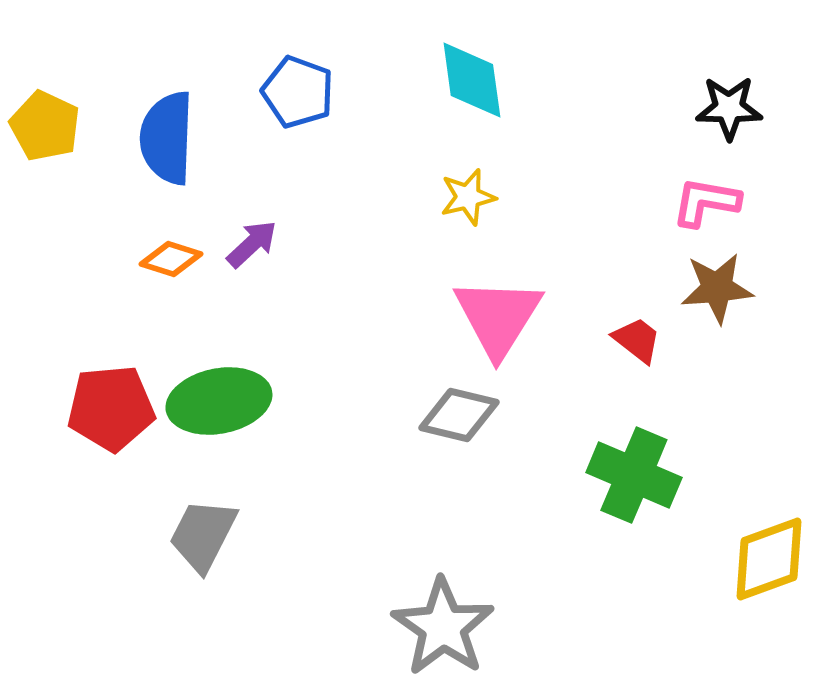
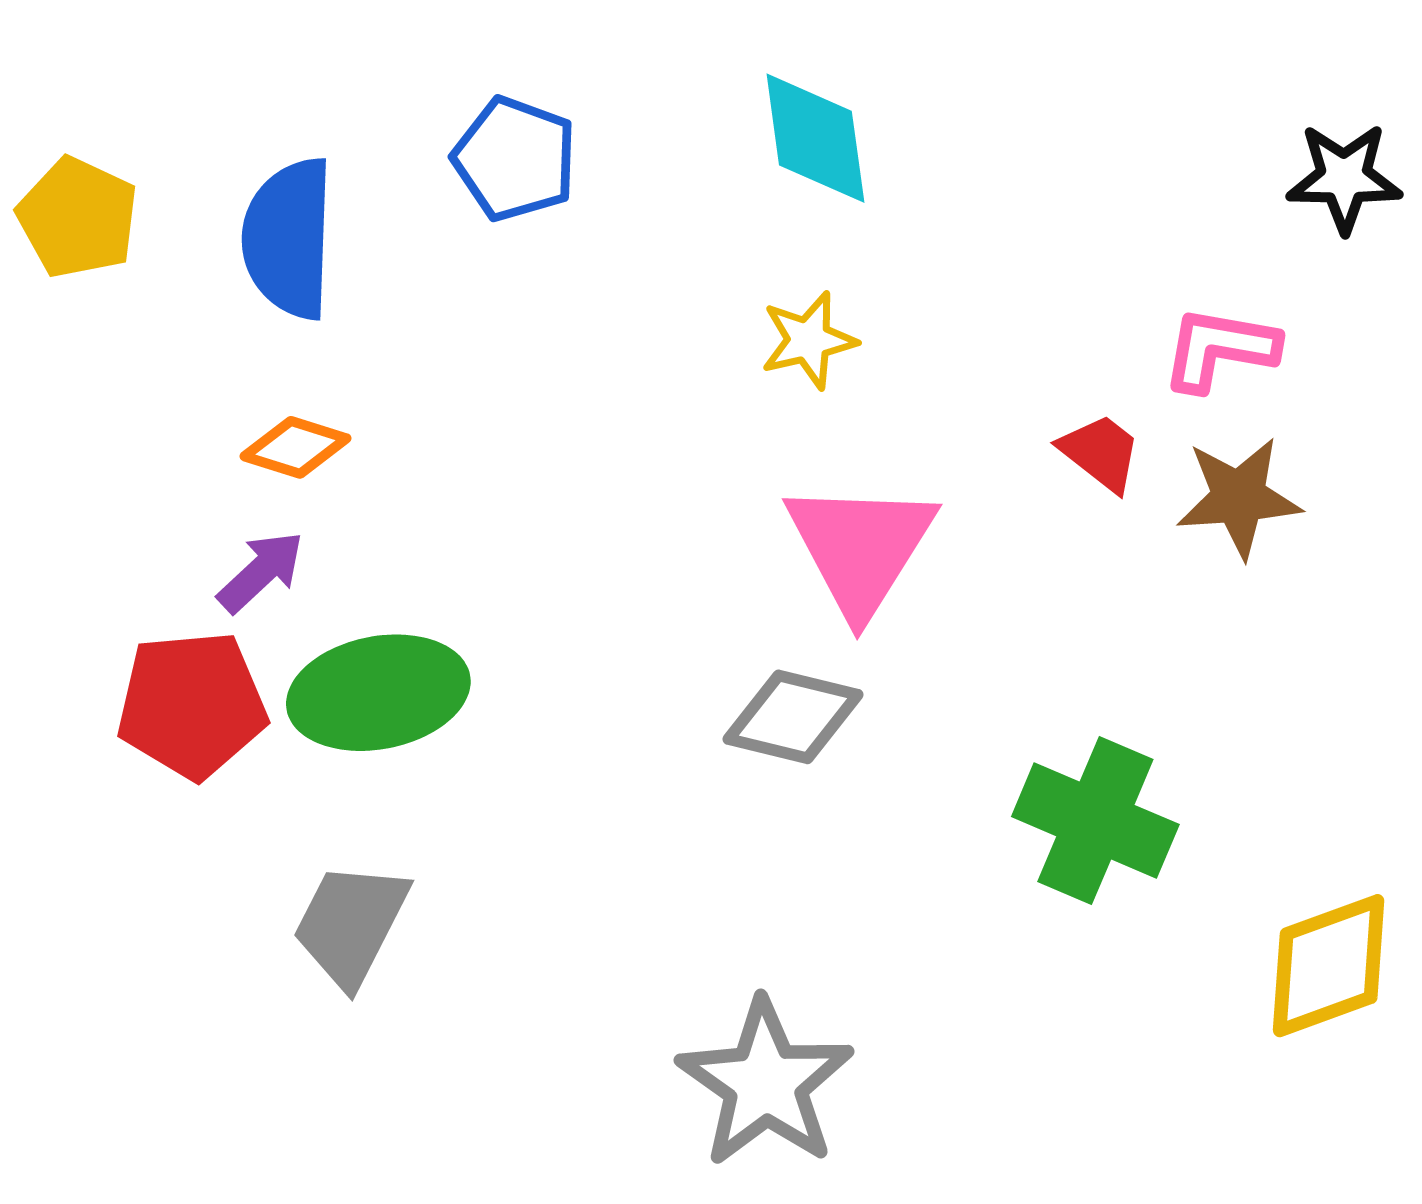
black star: (729, 108) -> (1344, 178), moved
purple arrow: (252, 244) -> (261, 572), moved
red trapezoid: (637, 340) -> (1101, 453), moved

